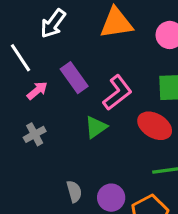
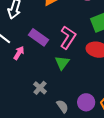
gray cross: (35, 134) -> (40, 88), moved

